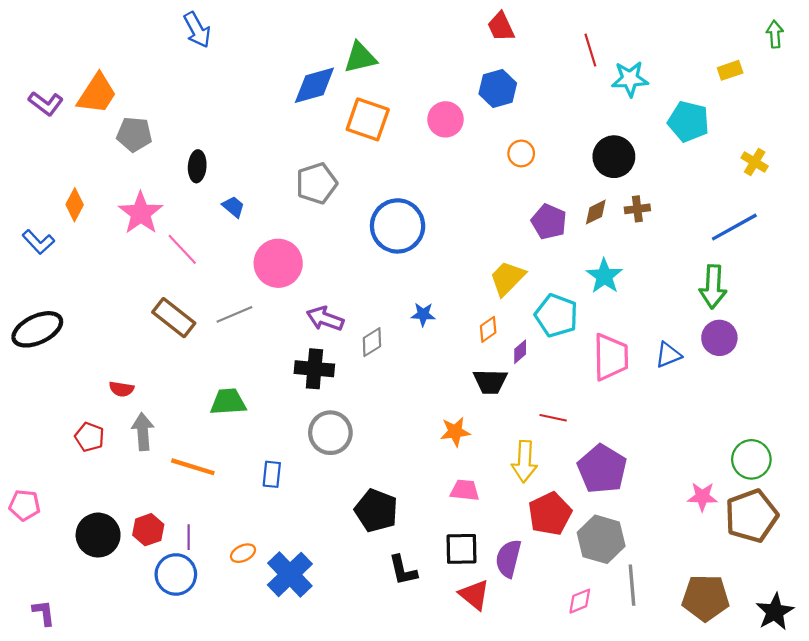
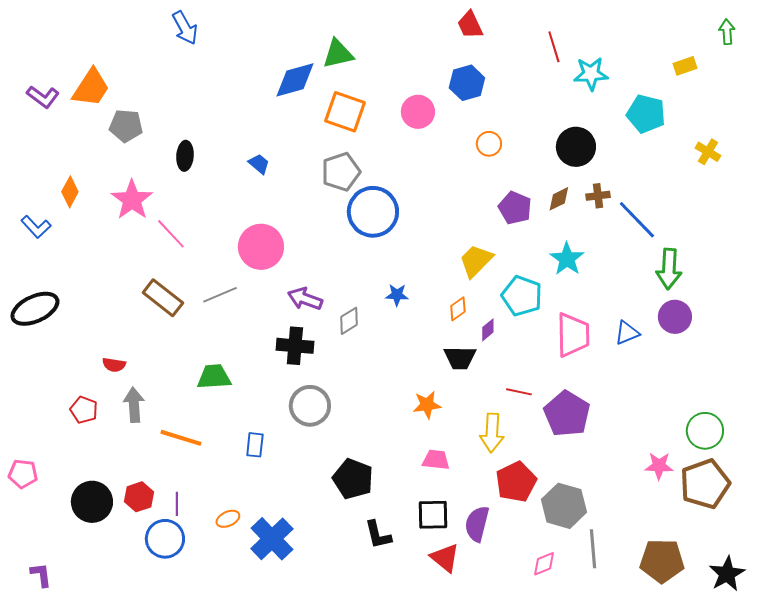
gray pentagon: (317, 183) -> (341, 172), moved
blue trapezoid: (233, 207) -> (259, 164), moved
blue line: (734, 227) -> (637, 220), moved, turned 75
purple pentagon: (602, 469) -> (567, 414), moved

